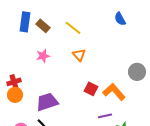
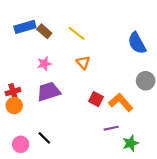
blue semicircle: (120, 19) -> (137, 43), moved, size x1.5
blue rectangle: (25, 22) -> (25, 27), turned 66
purple trapezoid: (47, 102) -> (49, 92), moved

